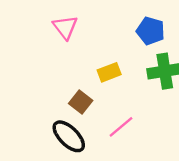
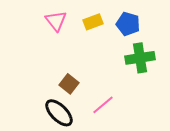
yellow rectangle: (109, 72) -> (93, 22), moved

